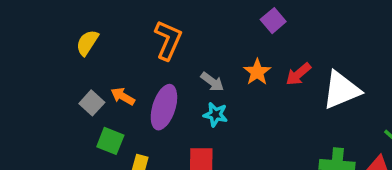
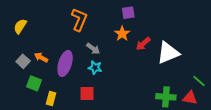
purple square: (273, 21) -> (128, 13), turned 32
orange L-shape: (168, 40) -> (79, 20), moved
orange star: (257, 72) -> (122, 34), moved

